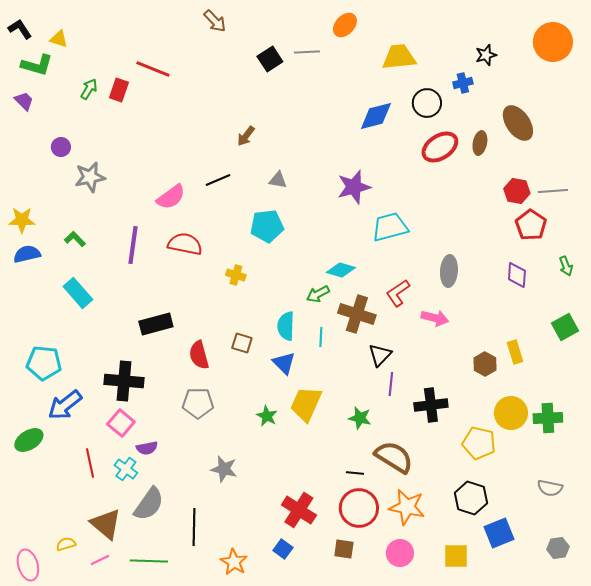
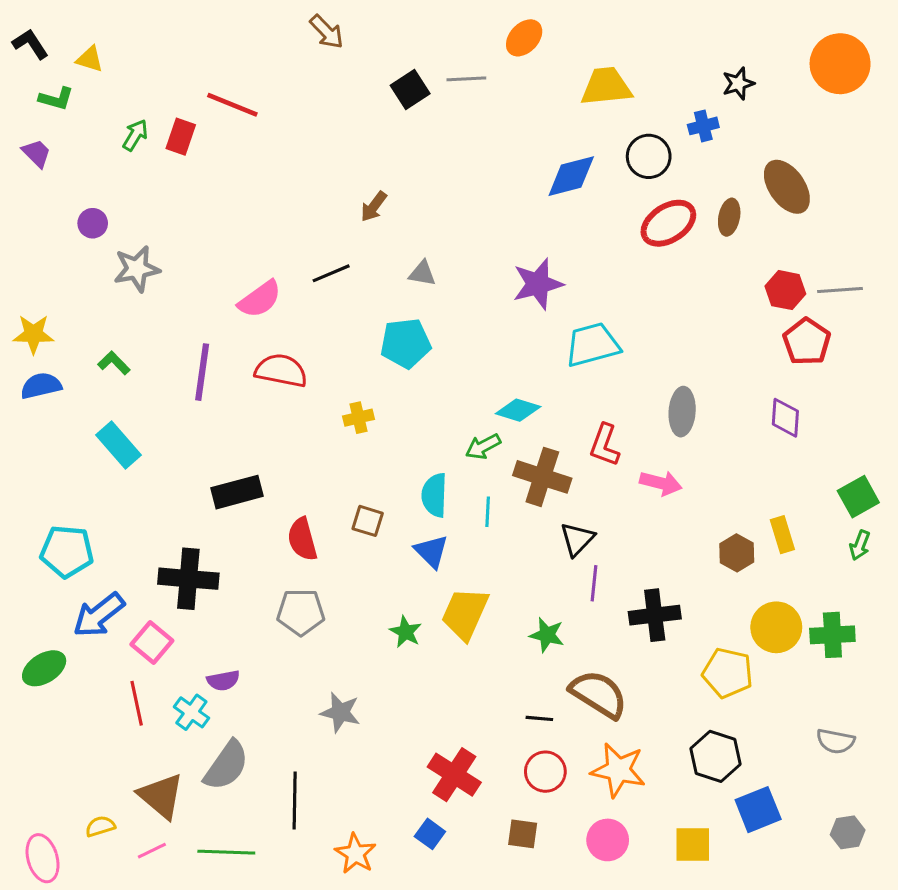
green L-shape: (37, 65) -> (56, 99), size x0.7
green arrow: (566, 266) -> (860, 545), moved, turned 42
yellow cross: (236, 275) -> (359, 418), turned -30
red L-shape: (398, 293) -> (605, 445), turned -36
pink square: (121, 423) -> (152, 642), moved
red circle: (359, 508) -> (545, 772), size x0.7

